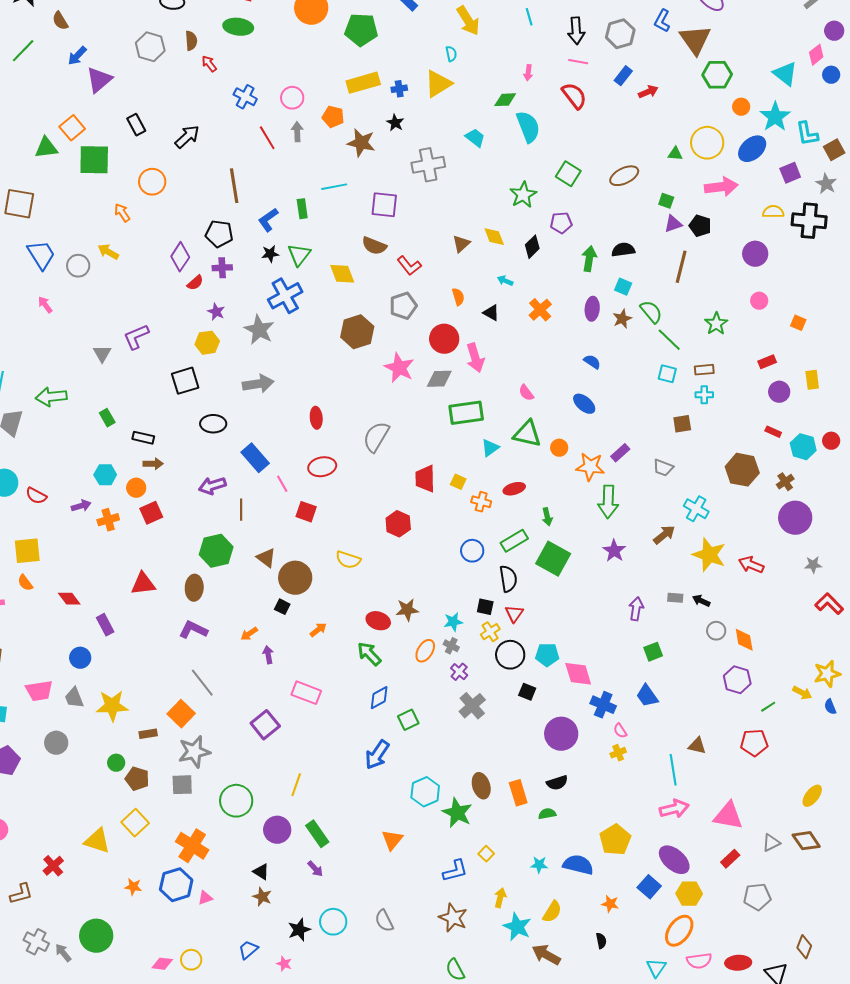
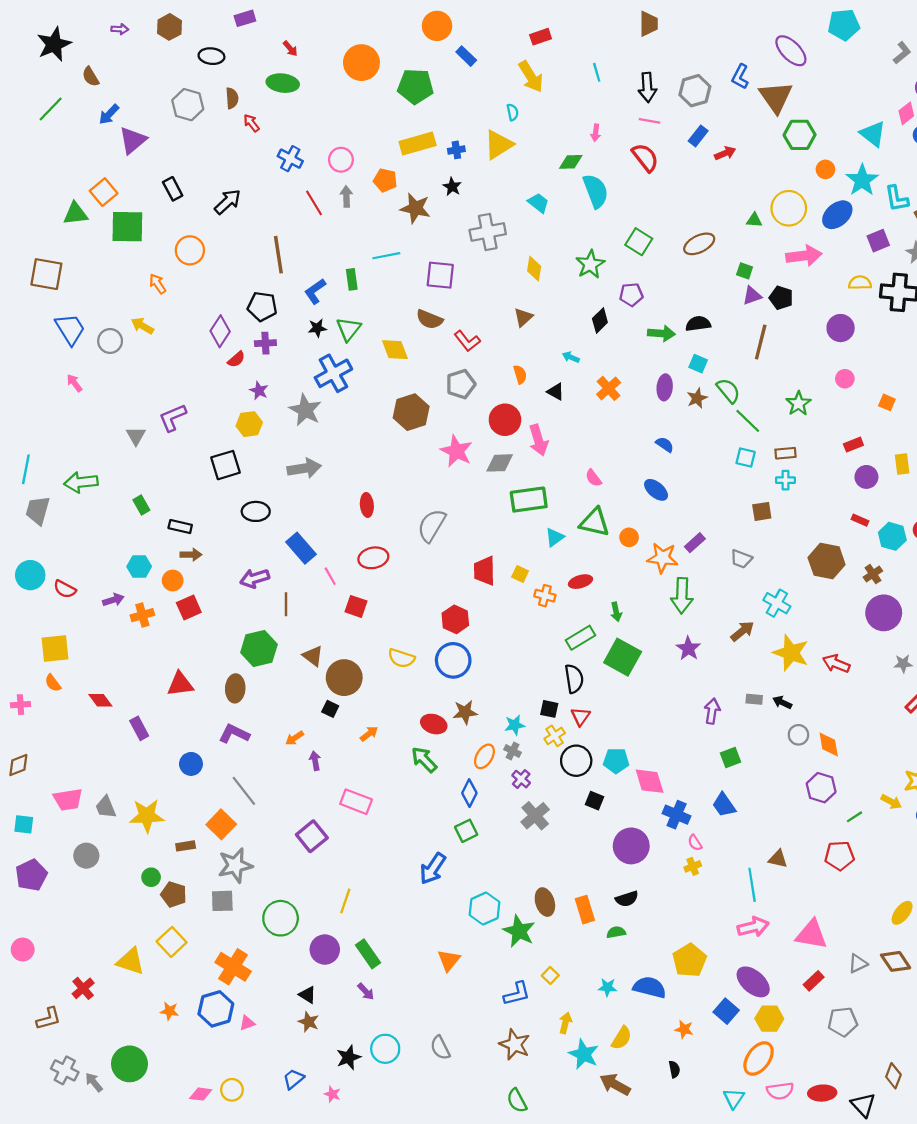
yellow diamond: (494, 237) -> (534, 269), moved, turned 30
green arrow: (589, 259) -> (661, 333), turned 85
blue circle: (472, 551) -> (453, 660), moved, size x1.4
blue circle: (80, 658) -> (191, 764), moved
blue diamond: (379, 698) -> (469, 793), moved, turned -35

